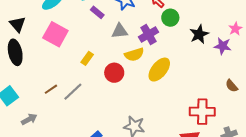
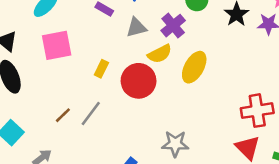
pink square: (55, 34) -> (57, 45), turned -30
red circle: (114, 73) -> (139, 81), size x1.4

